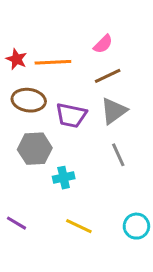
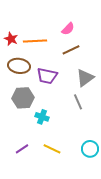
gray triangle: (114, 111) -> (85, 78), moved
cyan cross: (64, 178) -> (42, 117), turned 32
purple line: (17, 223) -> (22, 149), moved, turned -64

